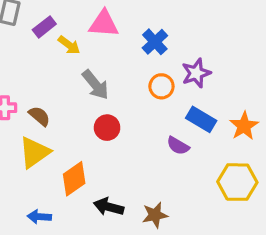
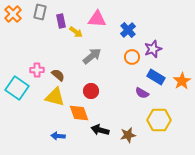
purple rectangle: (44, 27) -> (61, 21), turned -64
gray arrow: (95, 85) -> (92, 56), turned -90
red circle: (107, 128) -> (91, 91), moved
yellow triangle: (34, 152) -> (55, 97), turned 50
orange diamond: (74, 179) -> (79, 113), turned -75
yellow hexagon: (237, 182) -> (159, 120), moved

